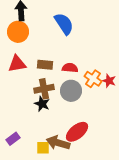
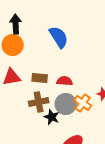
orange cross: (93, 79) -> (83, 103), moved
black star: (42, 104) -> (52, 117), moved

